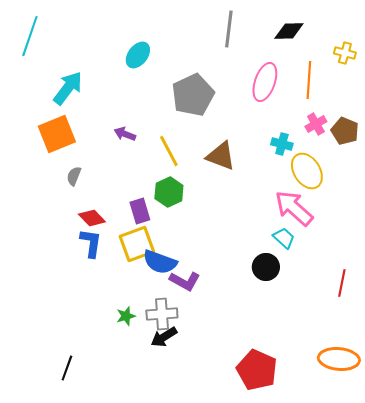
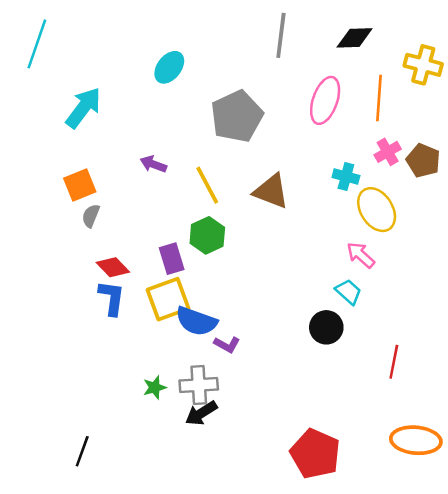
yellow cross: (345, 53) -> (423, 65), size x1.4
orange square: (57, 134) -> (80, 185), moved, size x0.7
pink arrow: (294, 208) -> (361, 255), size x0.6
purple L-shape: (185, 281) -> (227, 345), size x0.7
red line: (342, 283) -> (394, 362), moved

